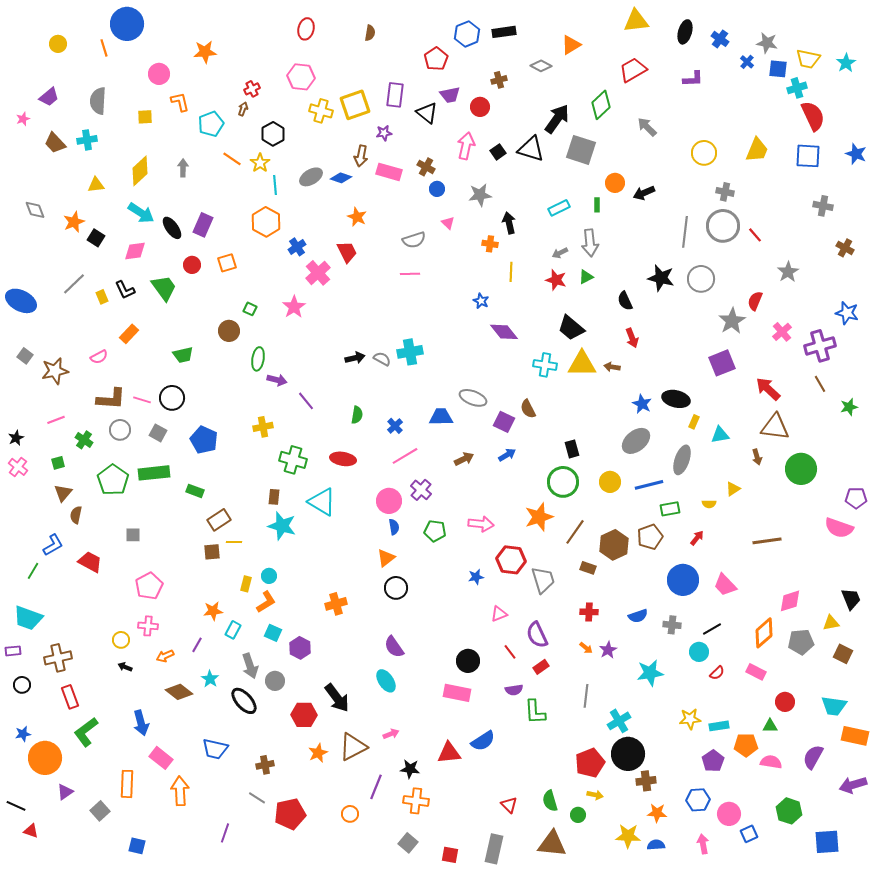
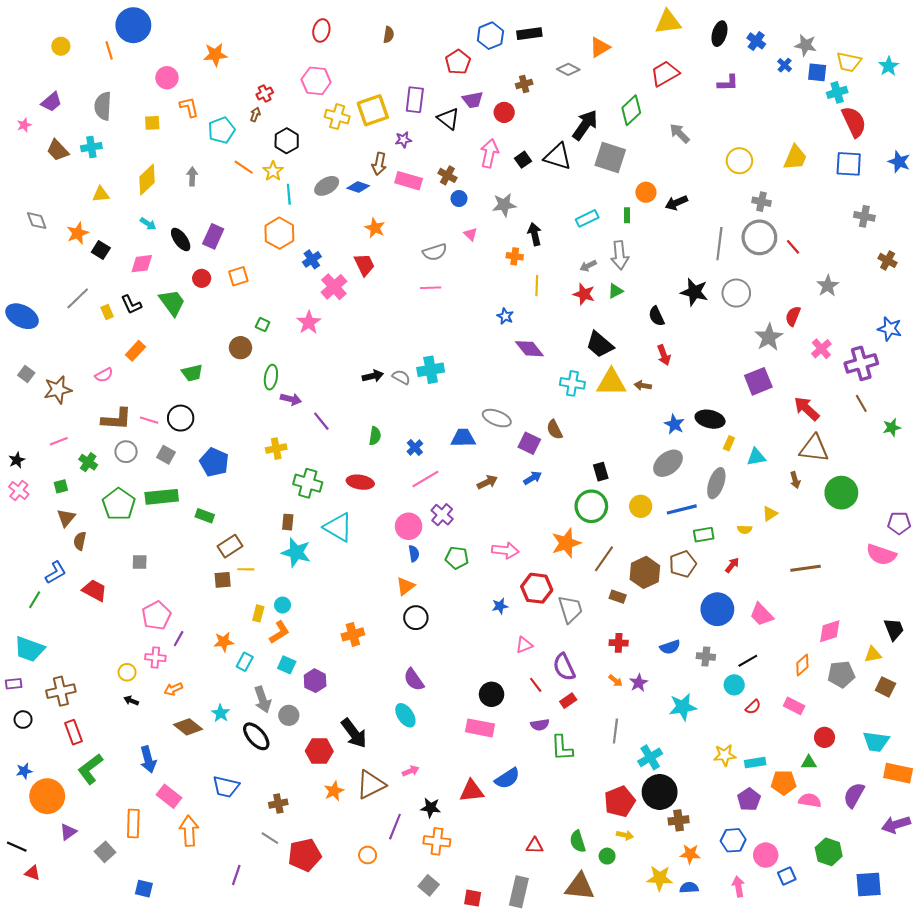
cyan arrow: (141, 213) -> (148, 224), size x0.6
orange diamond: (764, 633) -> (802, 665), size x0.7
purple line: (197, 645) -> (179, 639), moved
red triangle: (509, 805) -> (535, 846), turned -42

